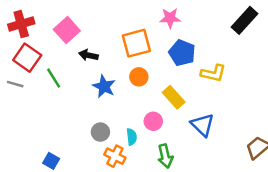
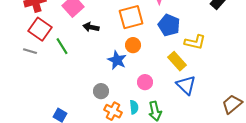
blue star: (104, 86) -> (117, 60), moved
yellow rectangle: (174, 97) -> (177, 61), moved
cyan semicircle: (132, 137) -> (134, 107), moved

